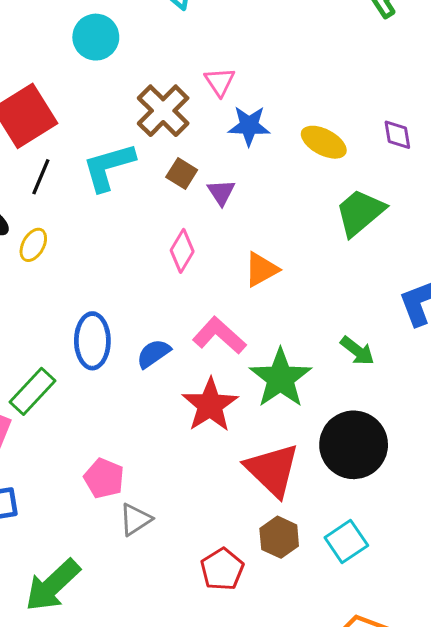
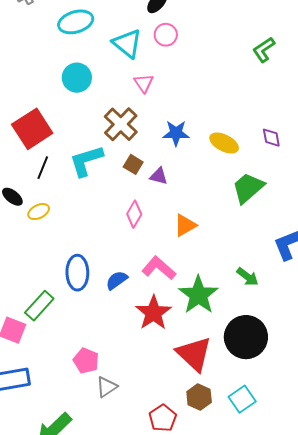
pink triangle: (220, 82) -> (144, 83), moved
purple triangle: (221, 192) -> (159, 176), turned -42
yellow ellipse: (33, 245) -> (39, 212), turned 35

